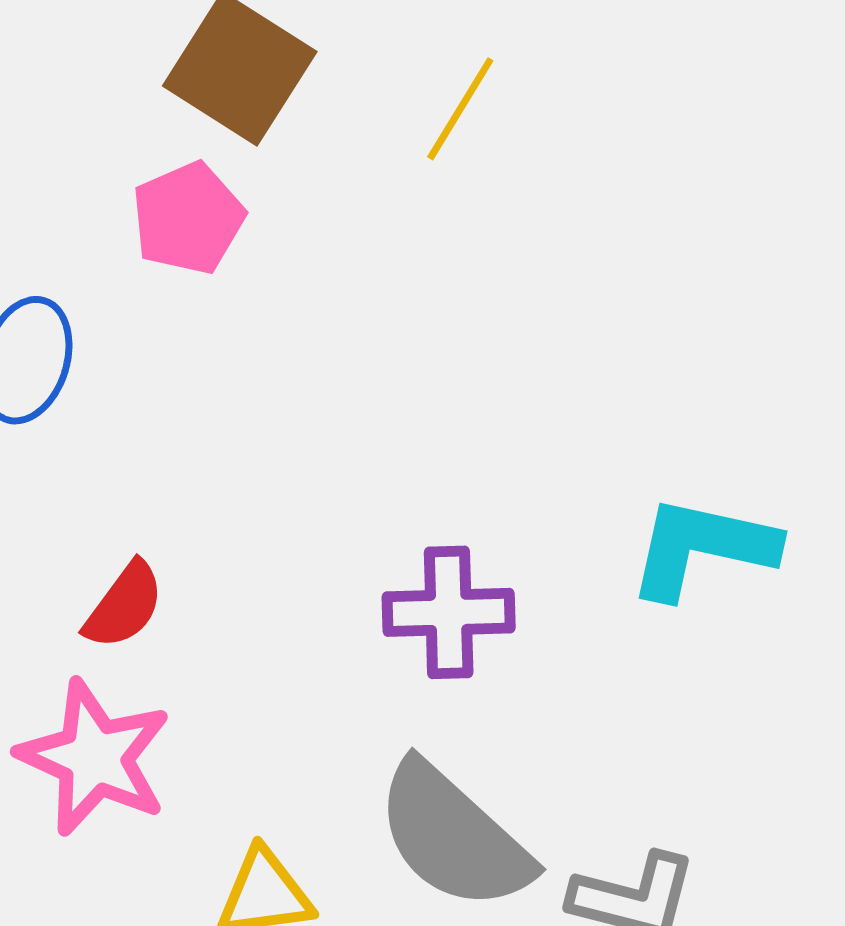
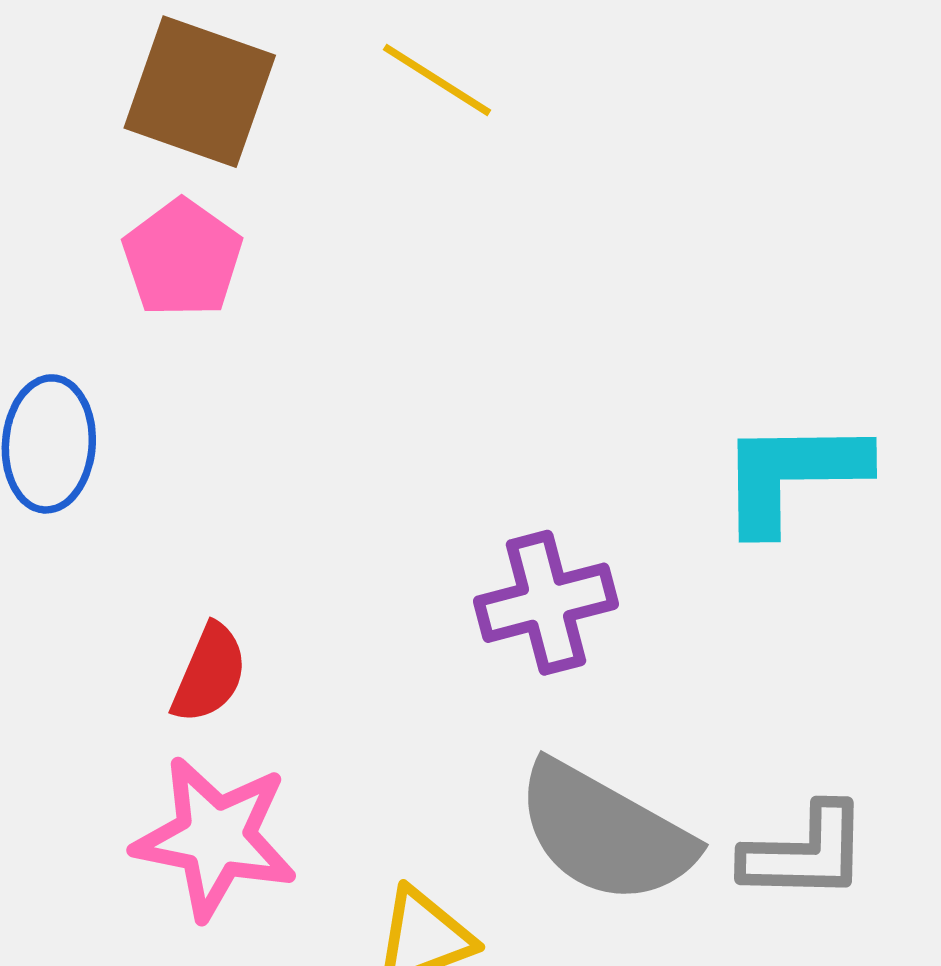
yellow line: (460, 109) -> (437, 80), turned -76

